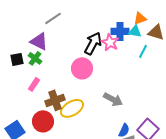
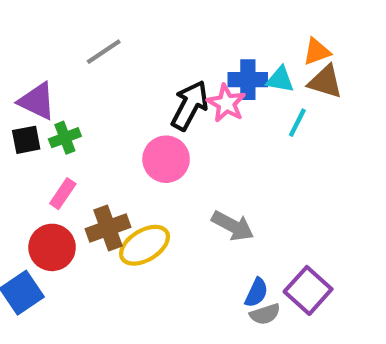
orange triangle: (140, 18) -> (317, 52), moved
purple triangle: (39, 41) -> (37, 101), moved
green cross: (35, 58) -> (65, 138), turned 32
red circle: (43, 121) -> (52, 247), moved

